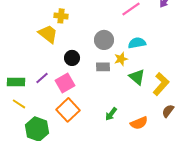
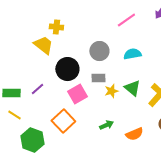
black circle: (72, 58) -> (67, 69), size x1.5
yellow star: (121, 59) -> (111, 91), moved
pink square: (65, 83) -> (77, 94), moved
green arrow: (111, 114) -> (106, 125), turned -152

